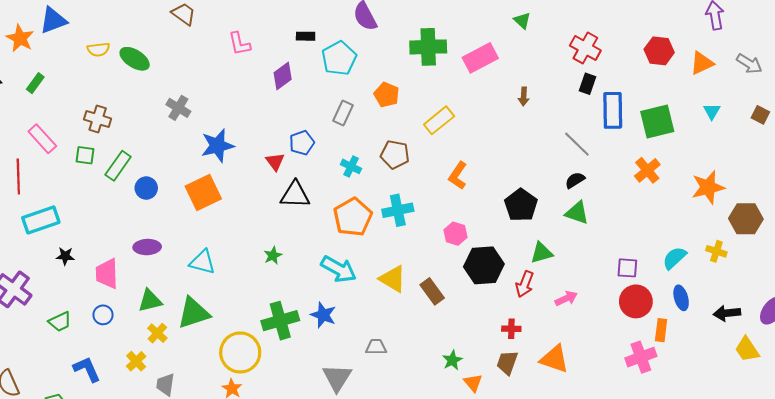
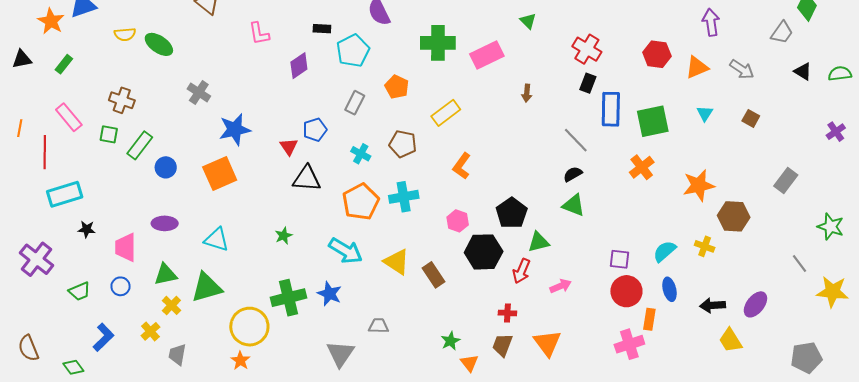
black pentagon: (521, 205) -> (512, 213), moved
orange triangle: (555, 359) -> (547, 343), turned 32
blue L-shape: (87, 369) -> (103, 337), turned 68

